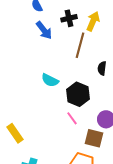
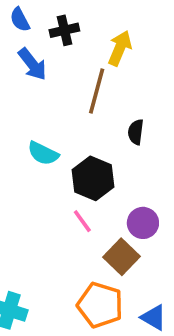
black cross: (69, 18) -> (64, 30), moved
brown square: (94, 138) -> (122, 257), turned 30

